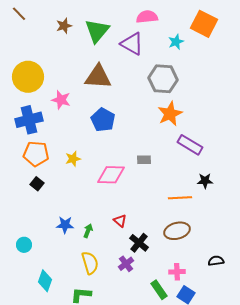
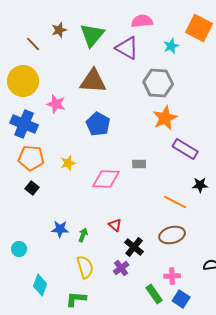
brown line: (19, 14) -> (33, 44), moved
blue cross: (29, 120) -> (24, 124), turned 36
orange line: (180, 198) -> (175, 202), turned 30

